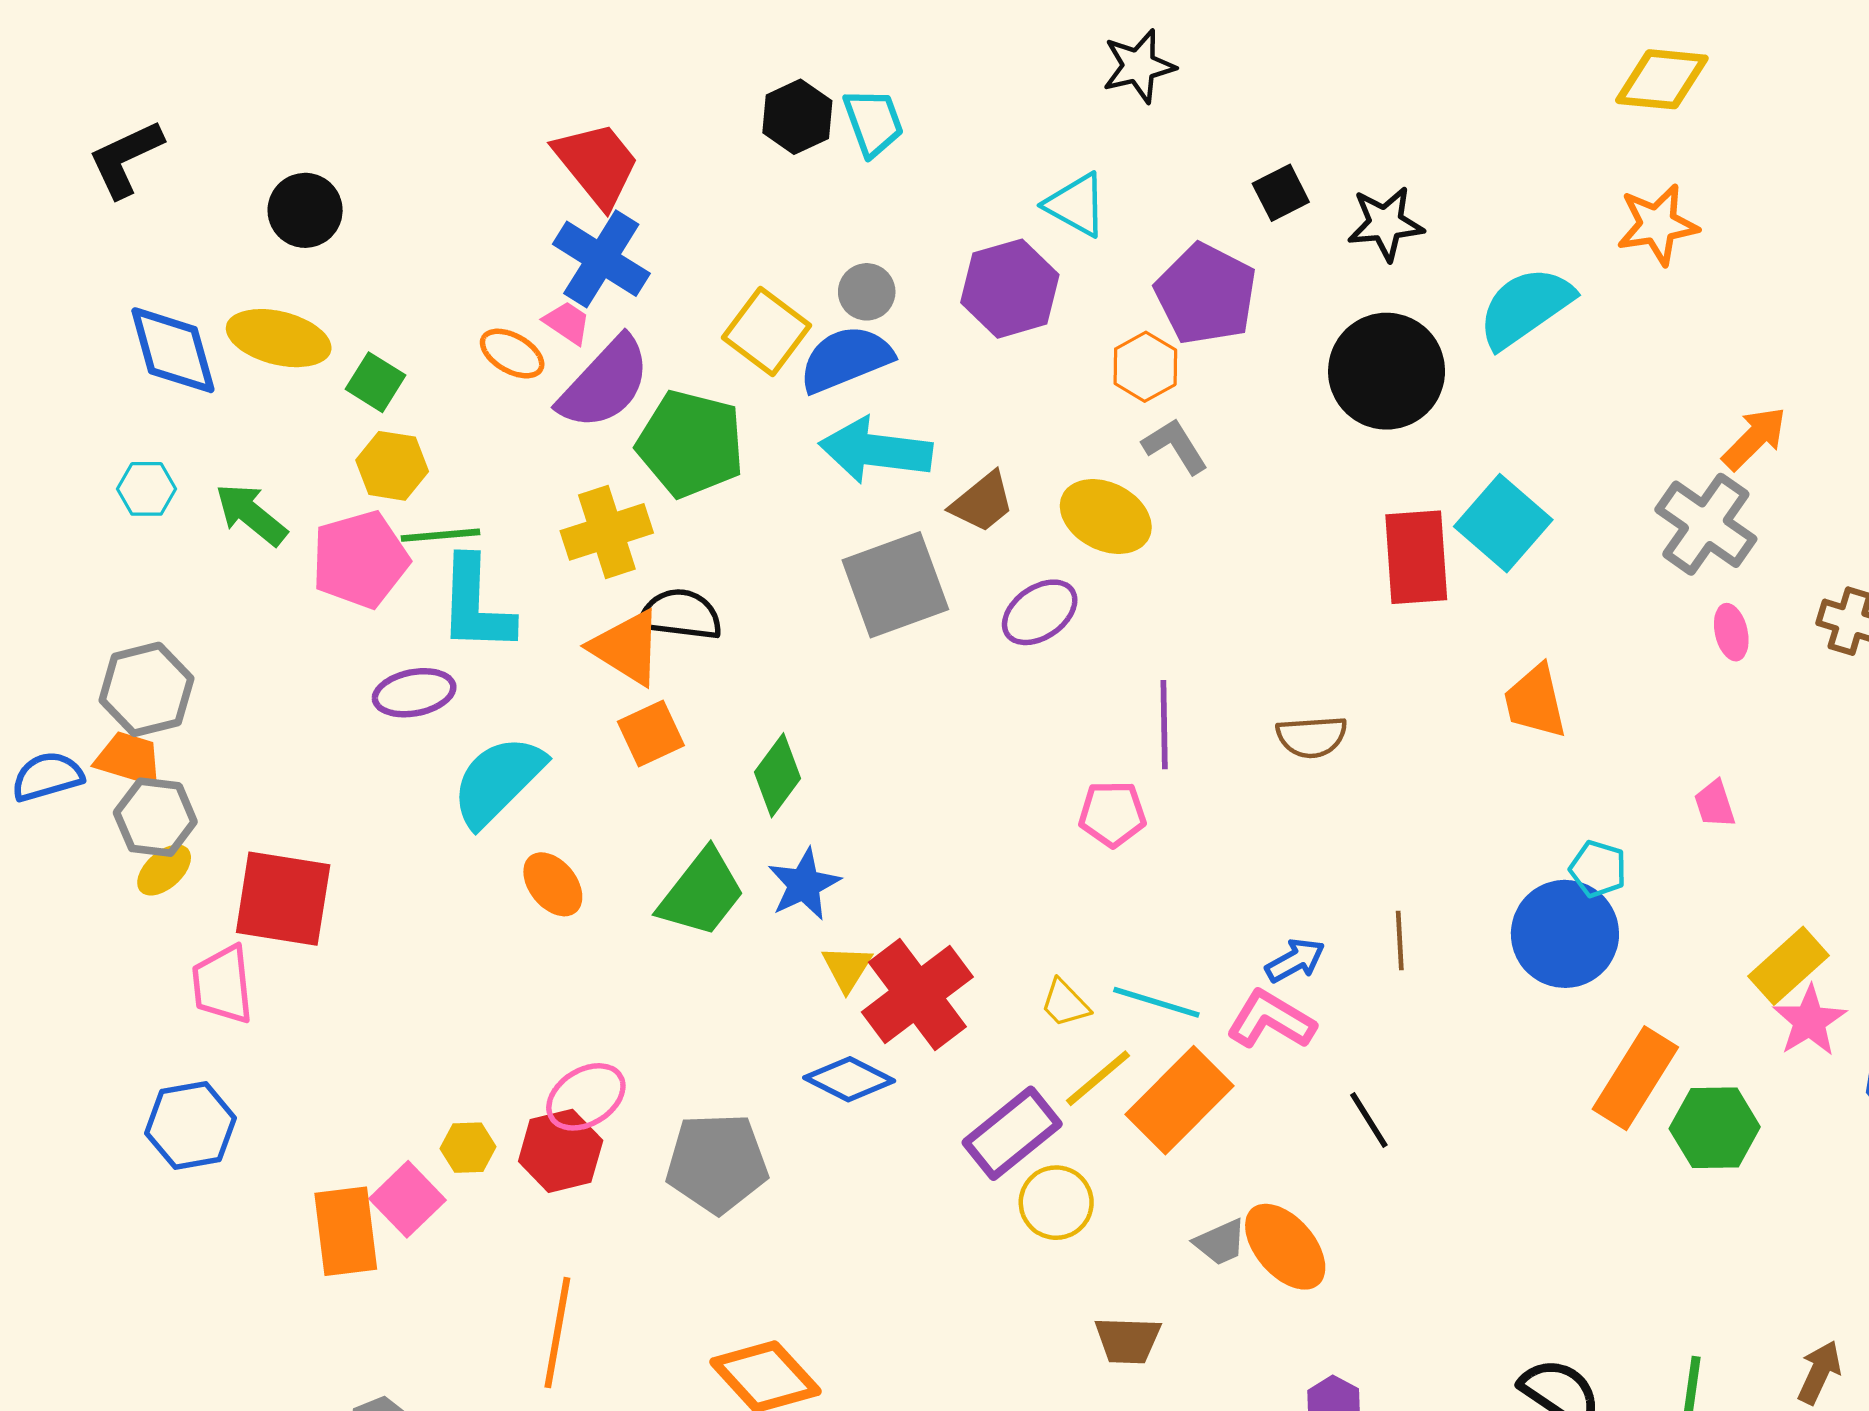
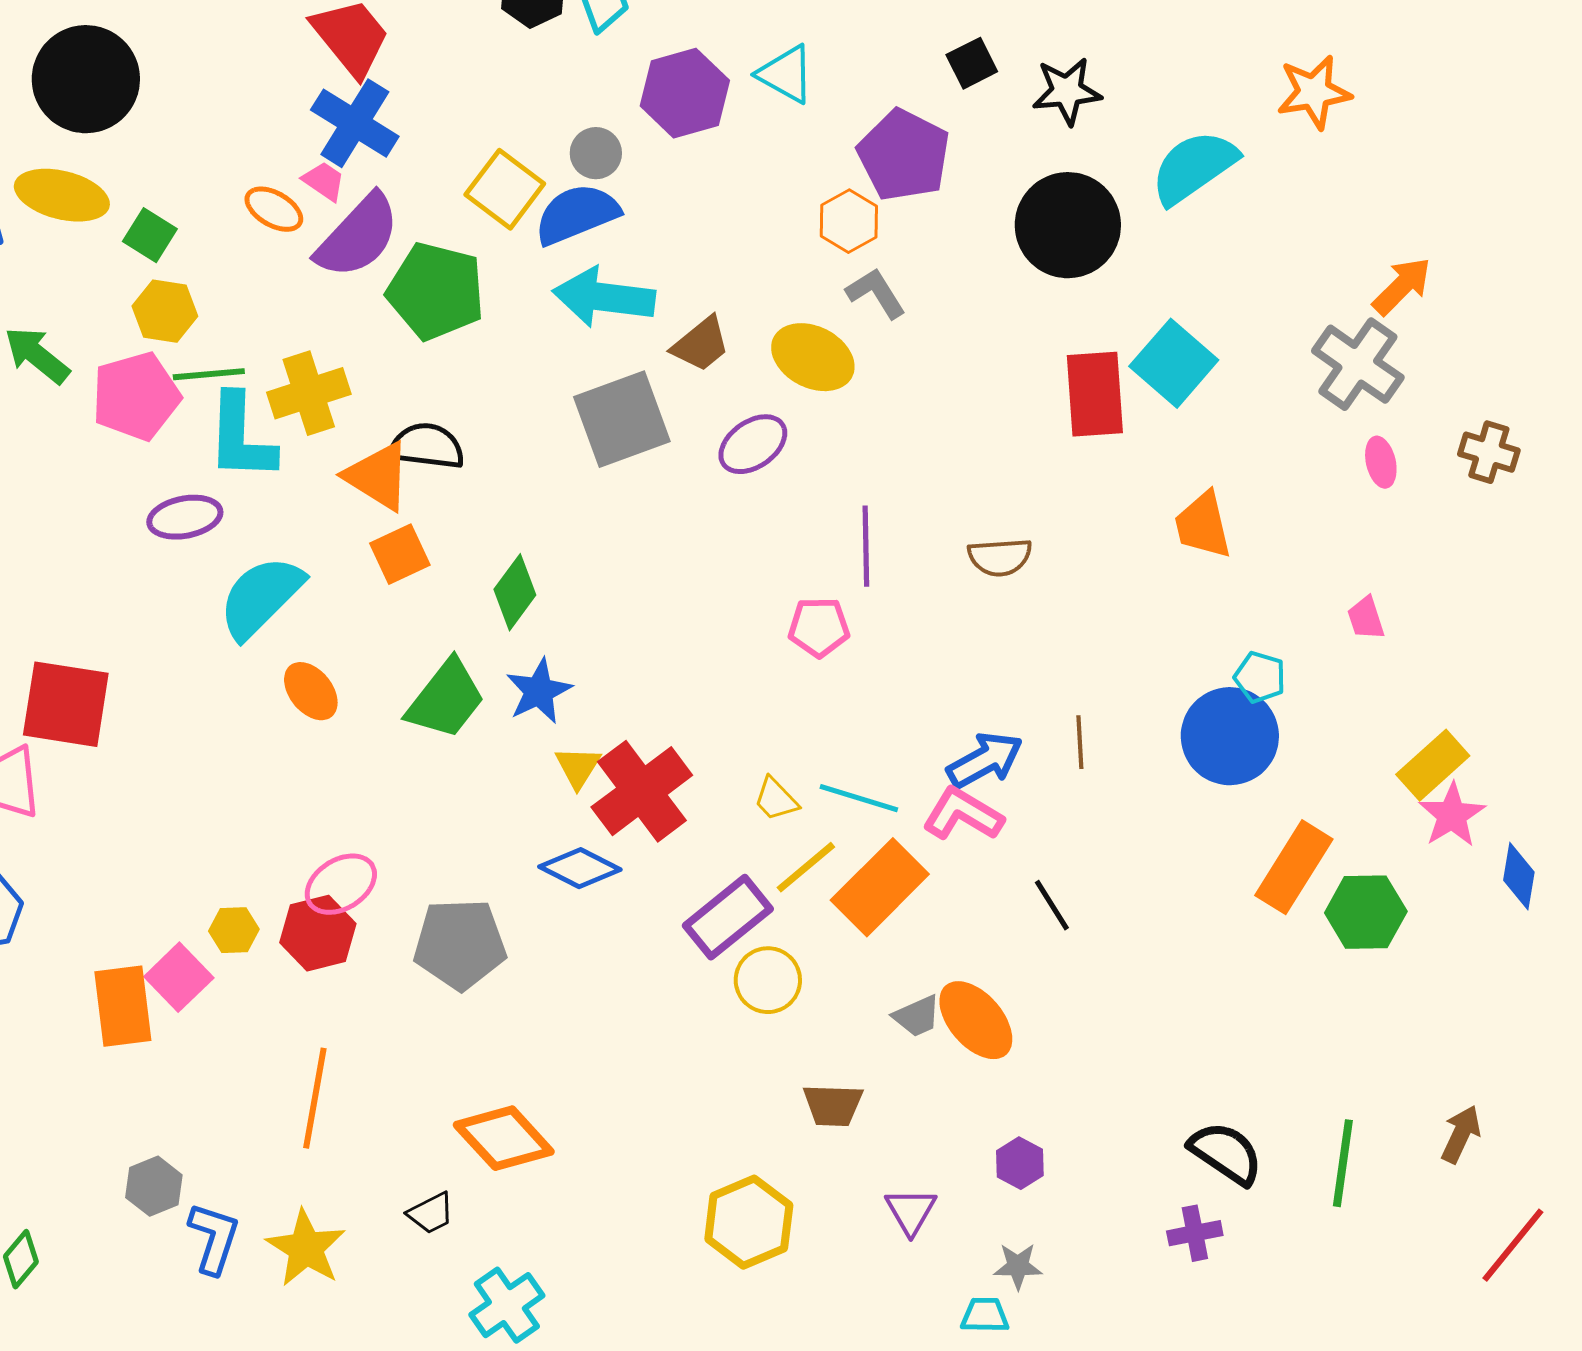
black circle: (305, 210) -> (86, 79), size x1.6
purple hexagon: (1010, 289) -> (685, 93), moved
yellow cross: (607, 532) -> (309, 393), moved
blue arrow: (1295, 960) -> (985, 760), size x1.4

